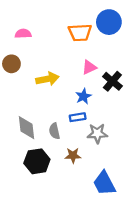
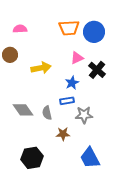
blue circle: (109, 22) -> (94, 32), moved
gray diamond: (27, 128) -> (23, 110), turned -30
black hexagon: (37, 161) -> (32, 158), moved

